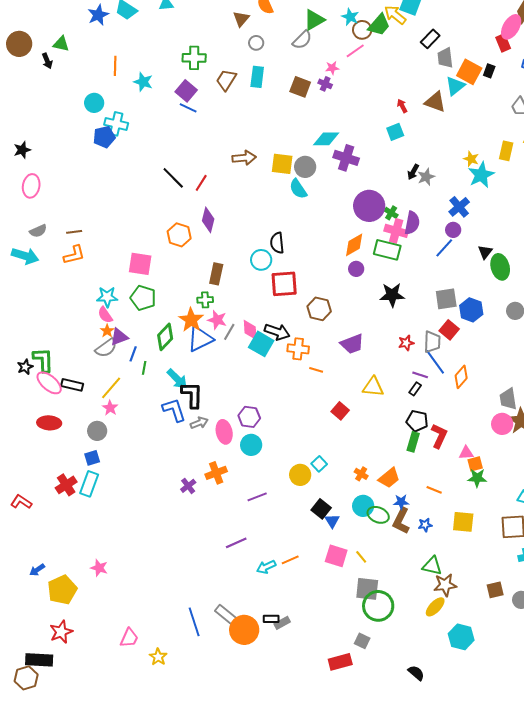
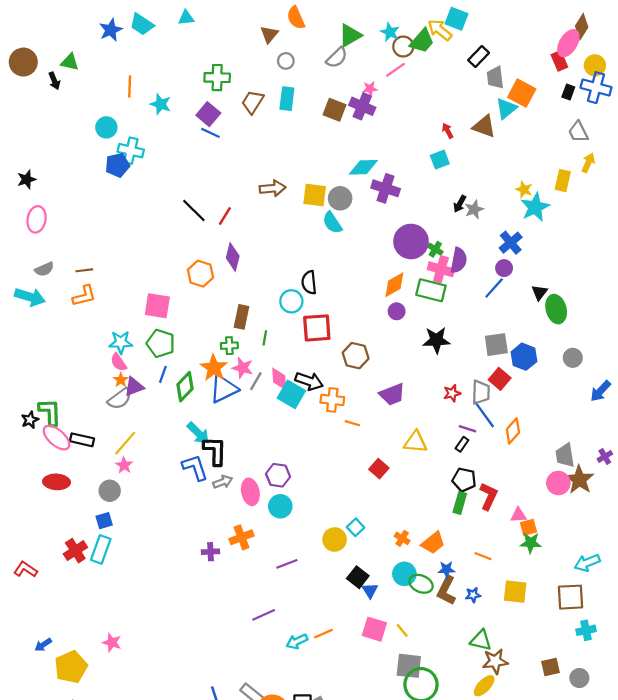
black rectangle: (489, 71) -> (568, 92), moved
purple cross: (325, 84) -> (362, 106), size x1.6
blue line: (133, 354) -> (163, 374), moved
green line: (144, 368) -> (265, 338), moved
purple cross: (188, 486) -> (210, 552), turned 35

